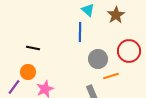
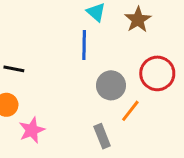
orange line: (111, 76) -> (130, 111), turned -35

